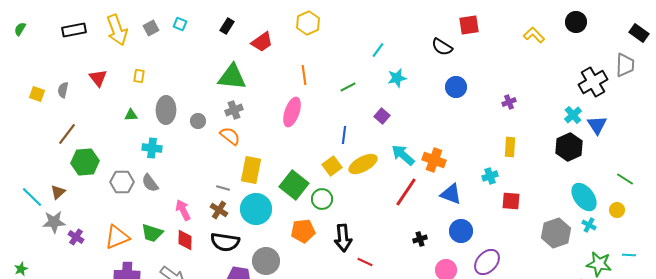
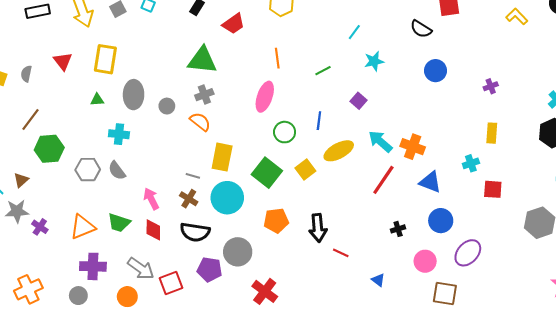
yellow rectangle: (139, 76) -> (105, 59), size x2.0
yellow square: (332, 166) -> (305, 170), moved
green circle: (322, 199) -> (285, 132), moved

